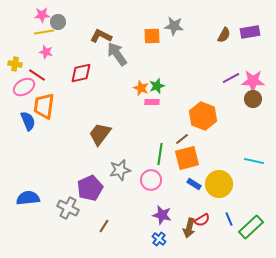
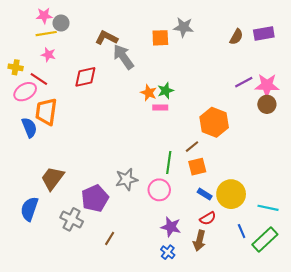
brown trapezoid: (100, 134) -> (53, 178), moved
orange square: (187, 158) -> (197, 167), size x0.7
cyan line: (254, 161) -> (268, 208), moved
blue semicircle: (28, 198) -> (29, 209), turned -65
red semicircle: (202, 220) -> (208, 218), moved

